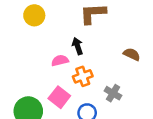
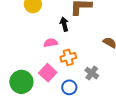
black arrow: (77, 46) -> (64, 24), moved

